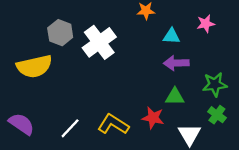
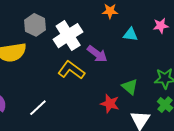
purple arrow: (176, 63) -> (97, 54), moved, turned -145
green triangle: (175, 97) -> (130, 87), turned 36
yellow L-shape: (113, 124) -> (71, 70), moved

